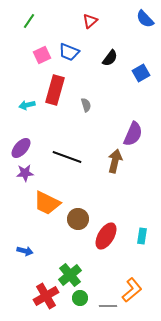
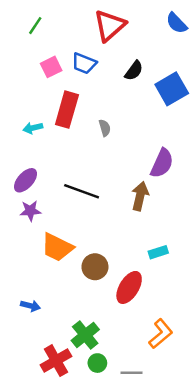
red triangle: (90, 21) -> (110, 26), size x1.8
blue square: (141, 73) -> (172, 89), size x1.5
cyan rectangle: (142, 236) -> (158, 252), moved, turned 63
orange L-shape: (132, 290) -> (161, 334), moved

